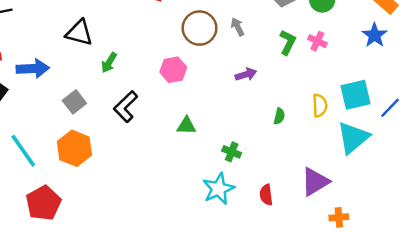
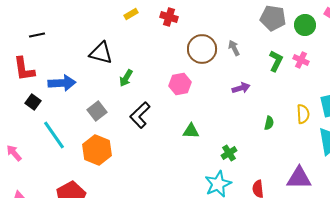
cyan line: (23, 151) -> (54, 135), moved
green cross: (232, 152) -> (229, 153), turned 35
purple triangle: (315, 182) -> (299, 178), turned 32

